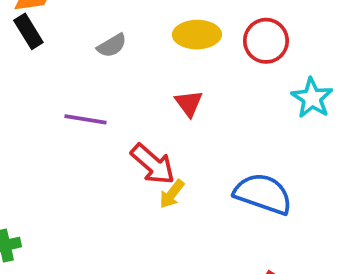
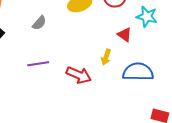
red triangle: (189, 103) -> (125, 35), moved
yellow arrow: (172, 194) -> (106, 57), moved

